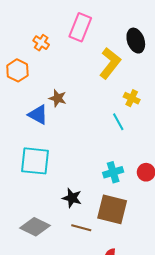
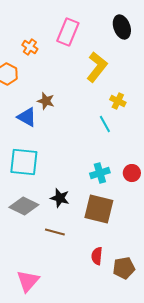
black ellipse: (136, 41) -> (122, 27), moved
gray diamond: (35, 227) -> (24, 206), moved
brown line: (81, 228) -> (55, 232), moved

